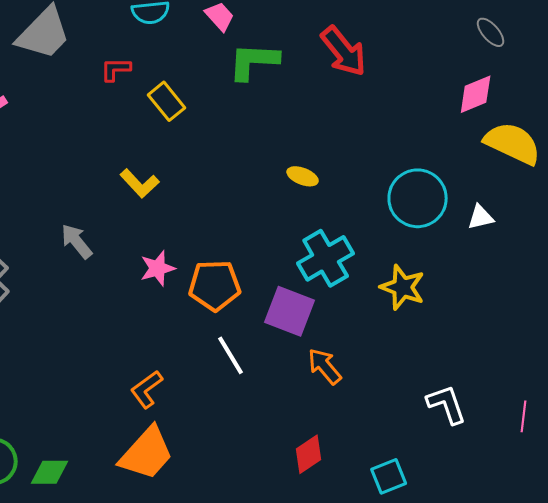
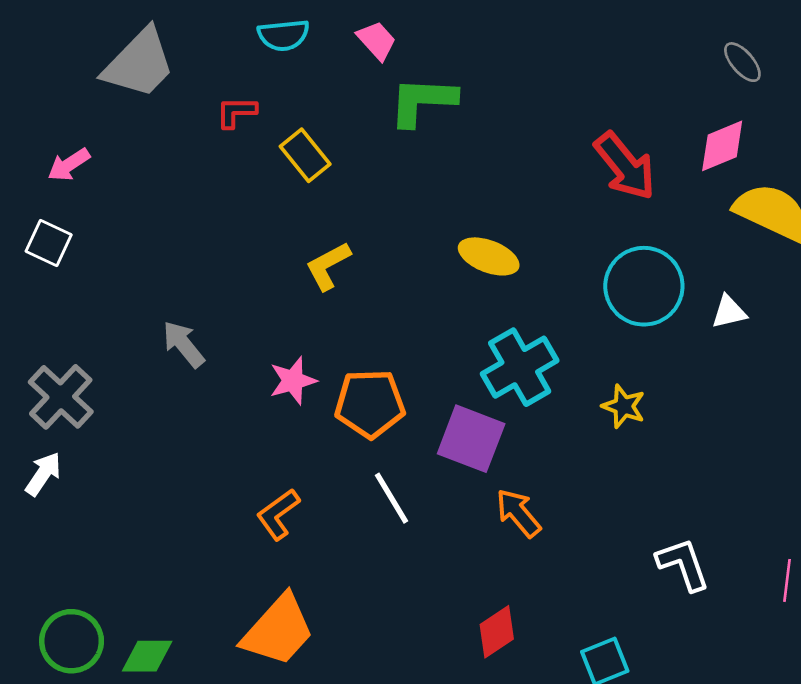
red arrow: (344, 51) -> (625, 166), moved
yellow ellipse: (303, 176) -> (489, 256), size x1.4
yellow L-shape: (140, 183) -> (328, 266), moved, turned 105
yellow star: (403, 287) -> (624, 406), size x0.7
orange L-shape: (147, 389) -> (278, 514), moved

